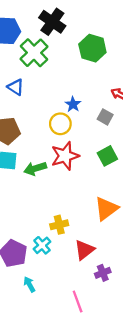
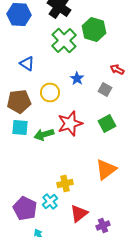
green cross: (34, 53) -> (64, 40), moved
yellow circle: (60, 124) -> (50, 92), moved
red triangle: (84, 250) -> (79, 214), moved

